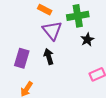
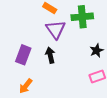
black star: (87, 40) -> (97, 51), moved

